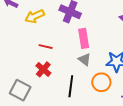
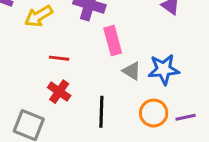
gray triangle: (85, 59) -> (132, 71), moved
orange circle: (101, 82) -> (154, 113), moved

